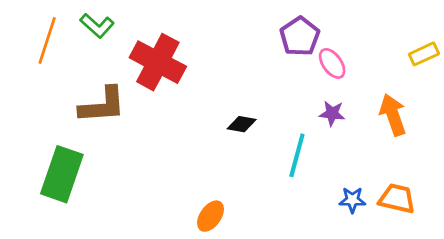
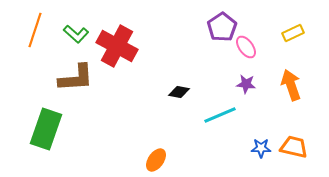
green L-shape: (97, 26) -> (76, 34), moved
yellow rectangle: (424, 54) -> (293, 33), moved
cyan line: (297, 155) -> (220, 115), turned 52

